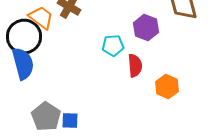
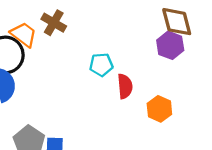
purple hexagon: (146, 28) -> (170, 45), moved

